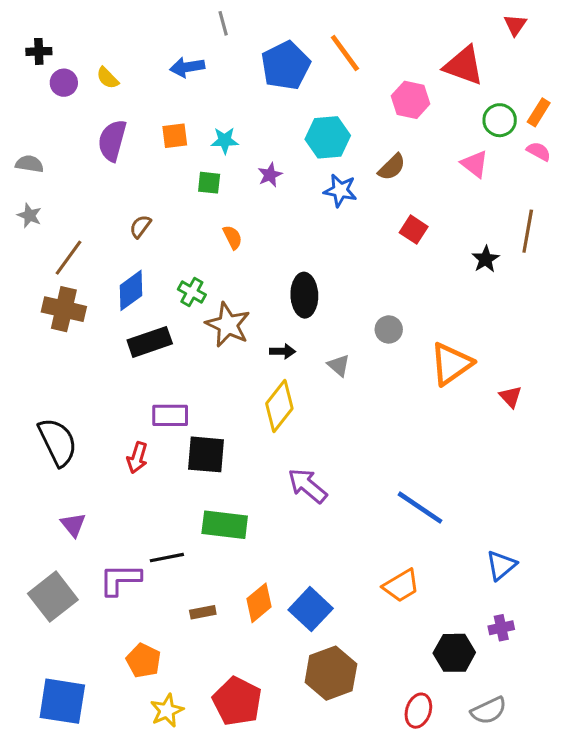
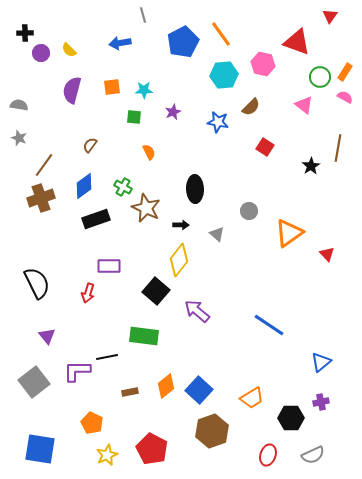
cyan hexagon: (328, 137) -> (224, 75), moved
brown cross: (64, 309) -> (41, 198), turned -32
black square: (206, 454) -> (156, 291), moved, turned 36
orange trapezoid: (401, 586) -> (252, 398), moved

